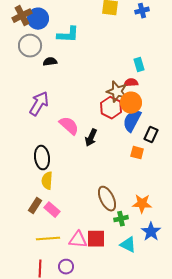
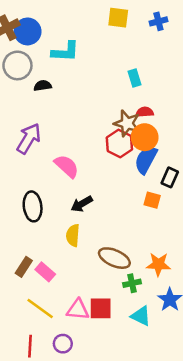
cyan rectangle: (139, 65) -> (135, 78), moved
black arrow: (91, 138) -> (82, 204), moved, turned 36
yellow semicircle: (47, 181) -> (73, 235), moved
brown ellipse: (107, 199) -> (114, 258), turned -40
yellow line: (48, 239) -> (40, 308), turned 40

